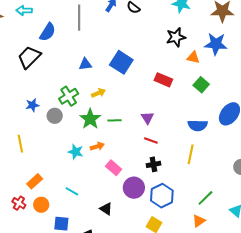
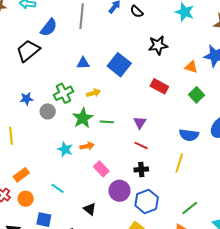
black star: (176, 37) -> (158, 45), moved

